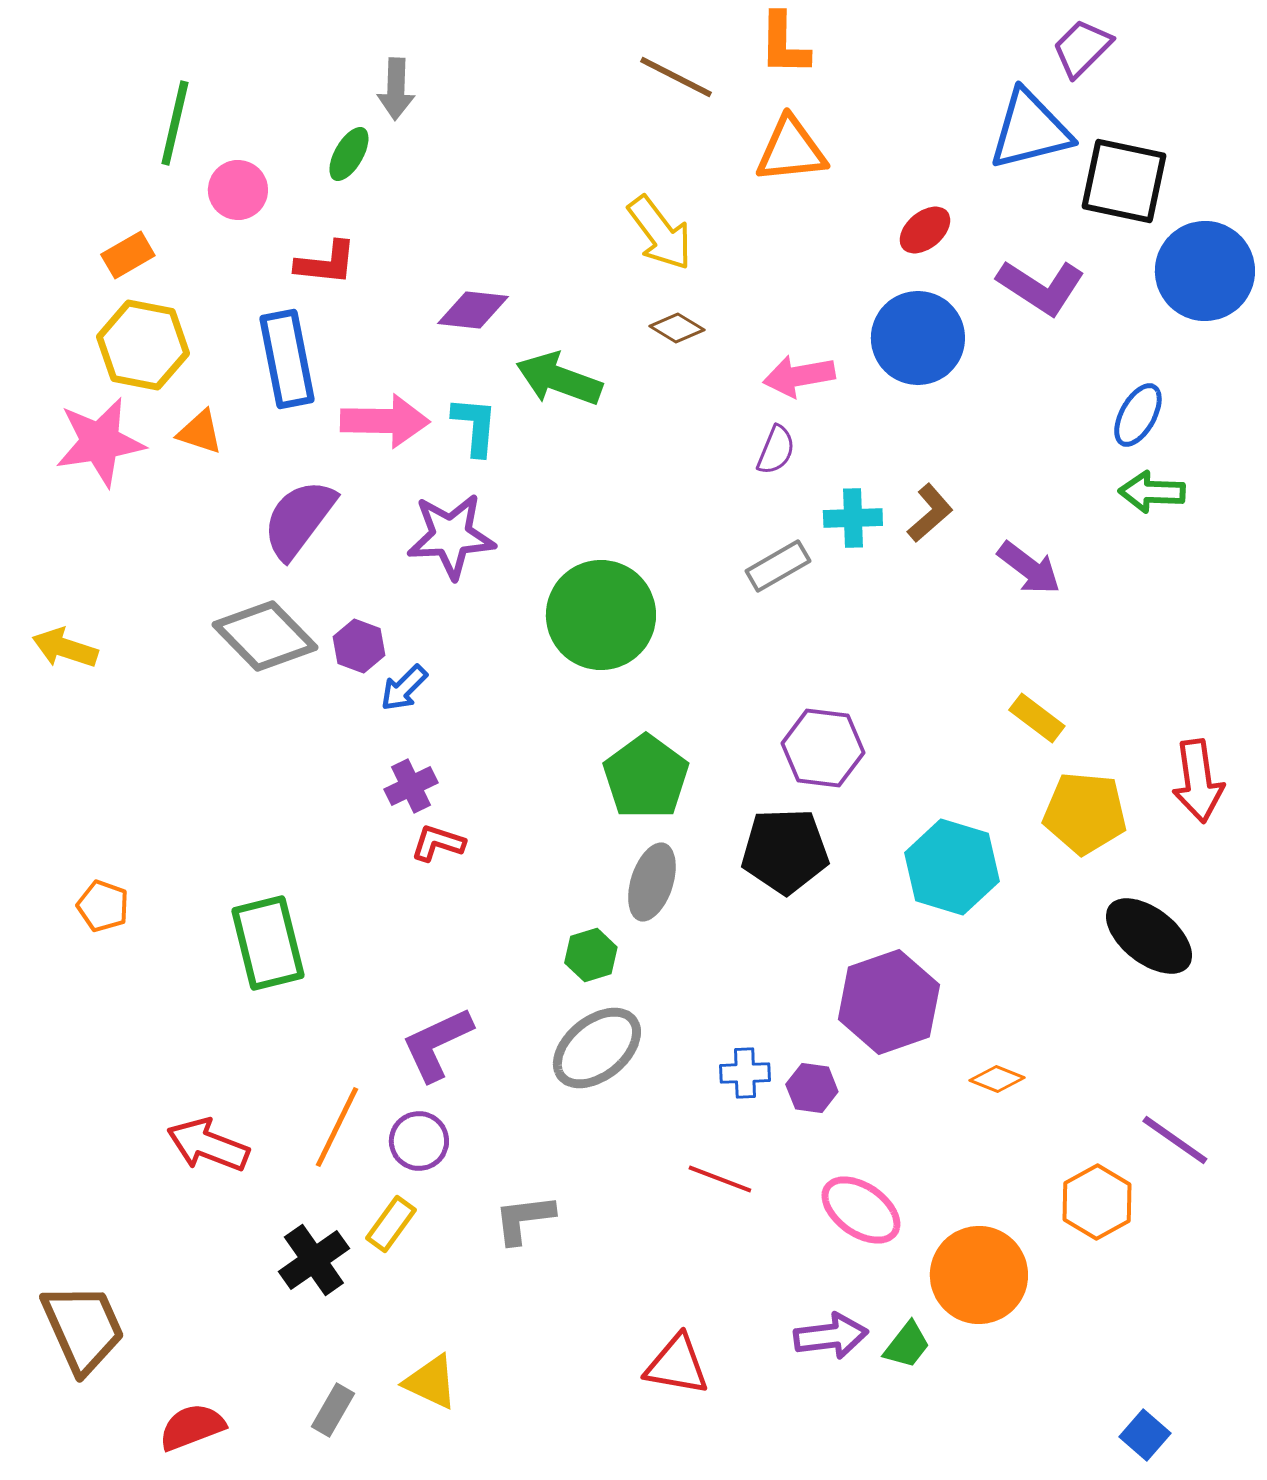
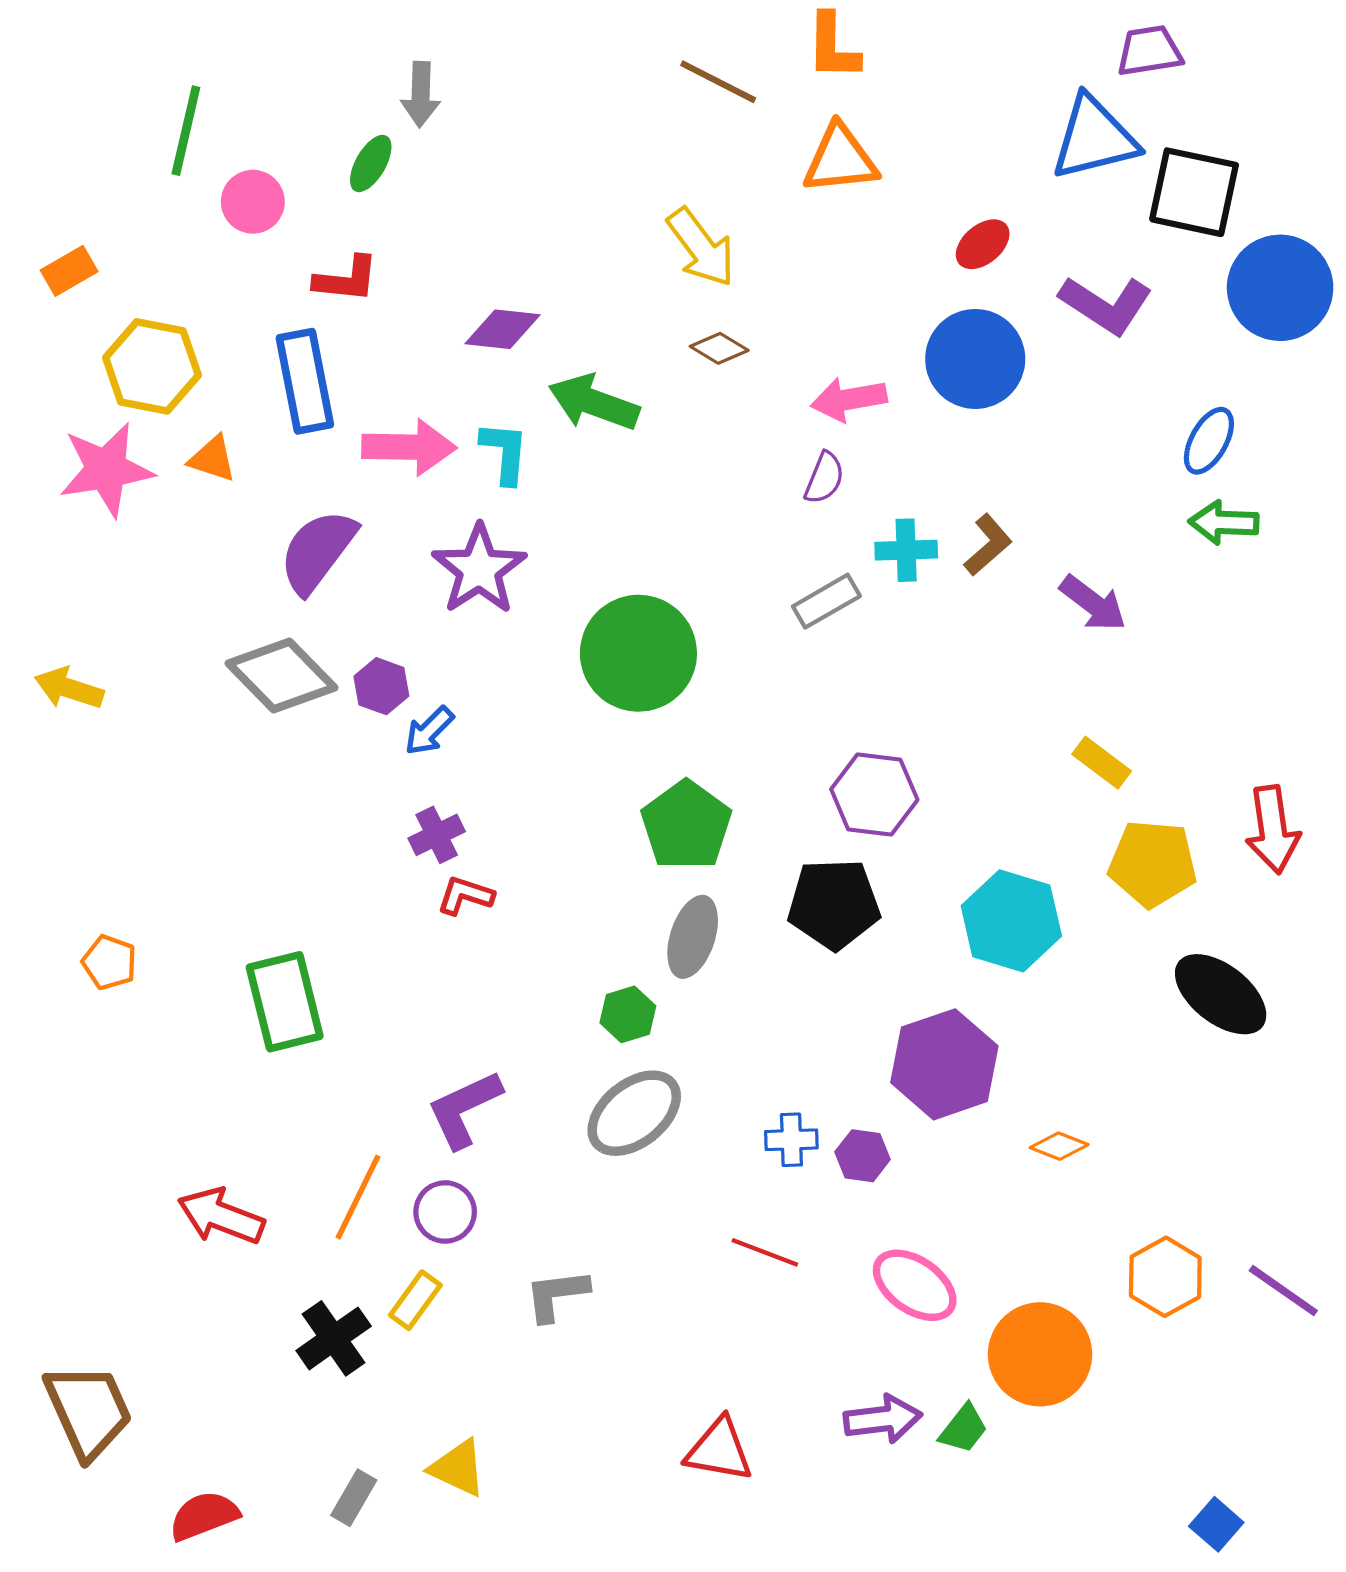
purple trapezoid: (1082, 48) -> (1149, 51), turned 36
orange rectangle: (128, 255) -> (69, 271), moved
purple star: (451, 536) -> (479, 569), turned -30
purple line: (1175, 1140) -> (1283, 1291), moved

